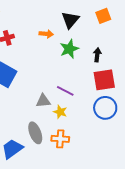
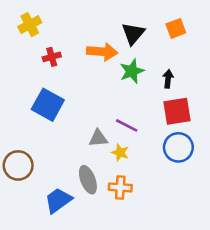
orange arrow: (46, 34) -> (102, 52), size x1.6

